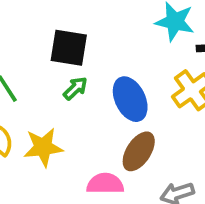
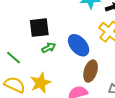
green arrow: (75, 88) -> (49, 48), turned 32

